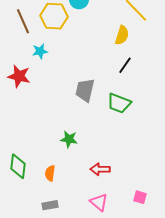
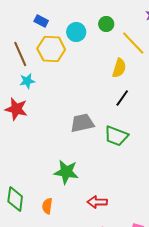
cyan star: (40, 51) -> (27, 81), moved
gray trapezoid: (85, 90) -> (82, 123), turned 65
green star: (69, 139) -> (66, 172), size x1.4

